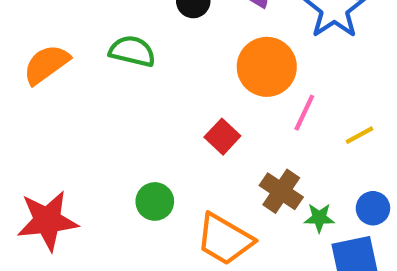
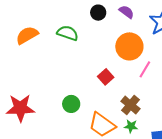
green star: (319, 218) -> (131, 126), moved

